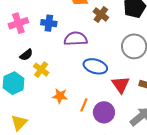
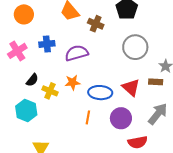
blue ellipse: (95, 66) -> (100, 93), moved
orange star: (60, 96) -> (72, 82), moved
orange line: (84, 105) -> (88, 117), moved

